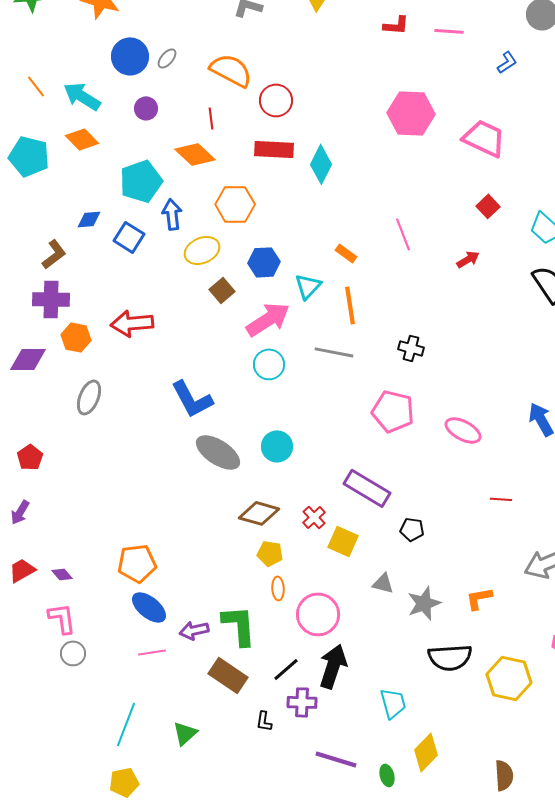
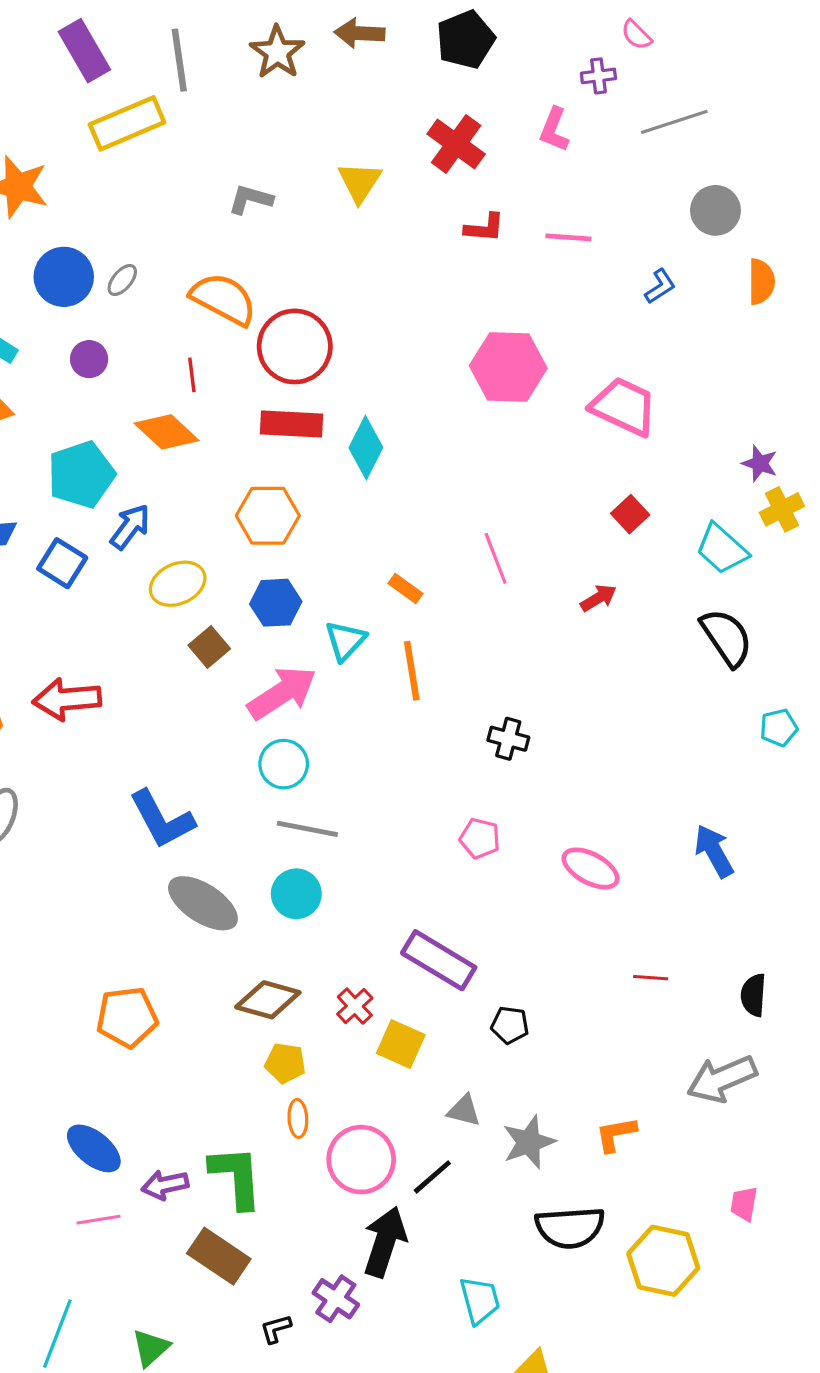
red circle: (276, 100) -> (295, 346), size x1.4
orange hexagon: (235, 204) -> (268, 516), moved
blue arrow: (172, 214) -> (130, 527), turned 44
gray line: (334, 352) -> (307, 829), moved
pink pentagon: (393, 411) -> (480, 838), size x0.6
orange pentagon: (137, 563) -> (127, 1017), moved
black line: (286, 669) -> (432, 1177), moved
purple cross: (302, 702) -> (336, 1299), turned 32
black L-shape: (264, 721) -> (276, 1329), turned 65

